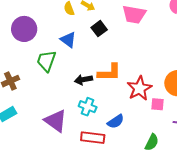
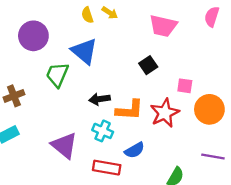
black square: (99, 29) -> (148, 65), moved
blue triangle: (68, 40) -> (84, 51), size x1.4
orange L-shape: (109, 73) -> (130, 110), moved
pink square: (158, 104) -> (185, 86), moved

